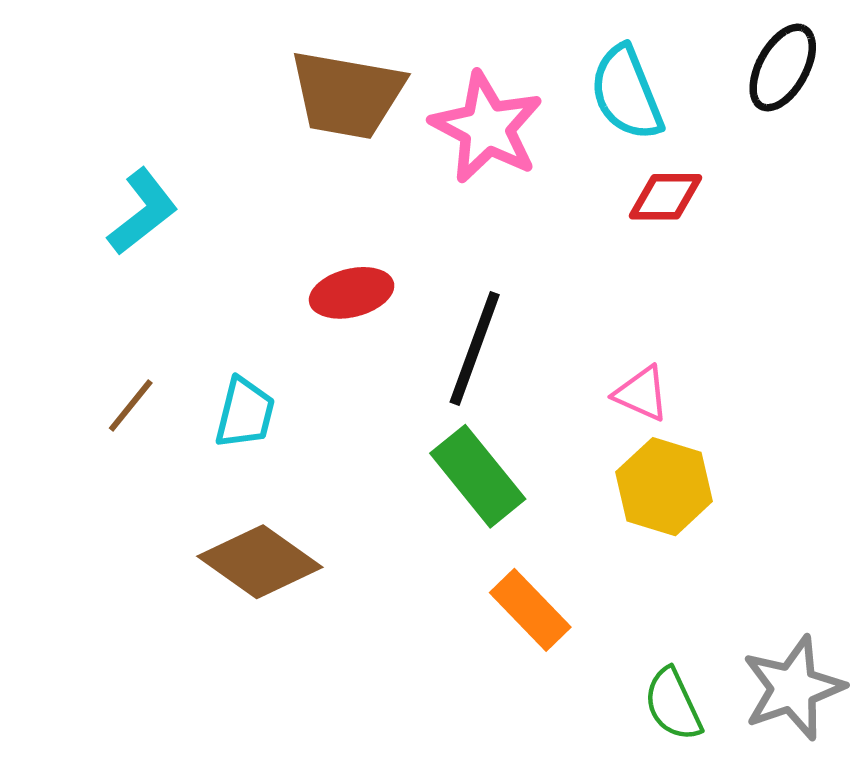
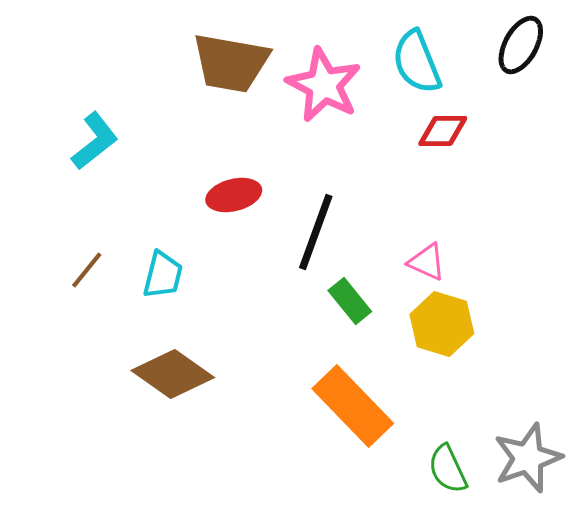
green rectangle: (478, 476) -> (350, 301), moved, size x0.7
orange rectangle: (530, 610) -> (353, 406), size x1.5

